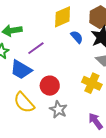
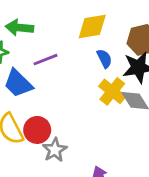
yellow cross: (92, 83) -> (112, 91), moved
red circle: (50, 86) -> (37, 130), moved

